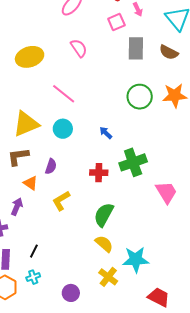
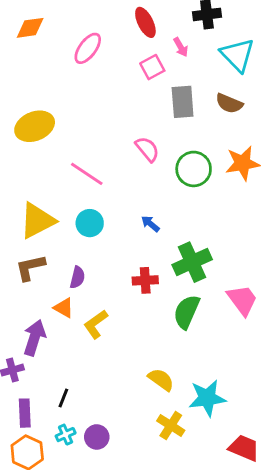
pink semicircle: (79, 48) -> (147, 149), moved
orange triangle: (30, 183) -> (64, 308), moved
purple arrow: (17, 207) -> (34, 338), size x1.4
green semicircle: (104, 215) -> (187, 312), moved
purple circle: (71, 293) -> (97, 437), moved

